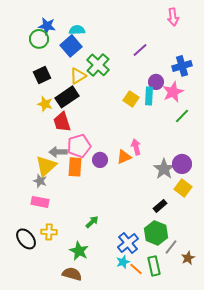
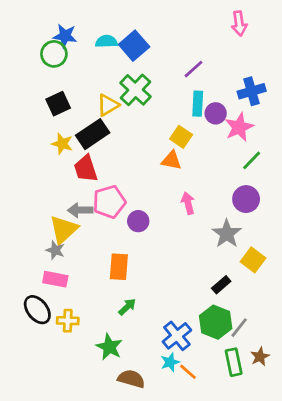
blue square: (71, 46) -> (134, 46), moved
cyan rectangle: (149, 96) -> (198, 104), moved
orange triangle: (124, 157) -> (171, 160), moved, turned 35
purple circle: (182, 164) -> (246, 199), moved
orange rectangle: (75, 167) -> (119, 267), moved
black ellipse: (26, 239) -> (37, 310), moved
gray line: (171, 247) -> (239, 328), moved
green rectangle: (154, 266) -> (234, 362), moved
brown semicircle: (72, 274) -> (131, 379), moved

